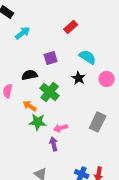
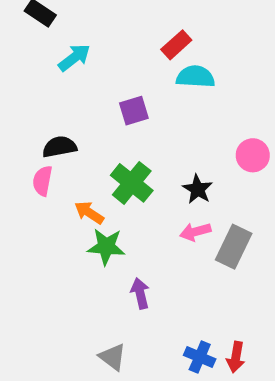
cyan semicircle: (88, 57) -> (195, 77), moved, turned -30
black semicircle: (30, 75) -> (59, 147), moved
black star: (79, 78) -> (198, 189), moved
pink arrow: (61, 128) -> (195, 232), moved

